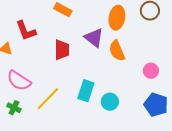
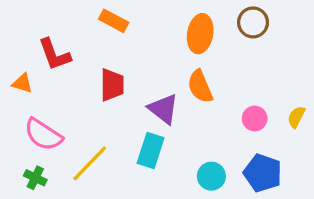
purple triangle: (94, 38) -> (163, 109), moved
cyan circle: (110, 102) -> (211, 176), moved

